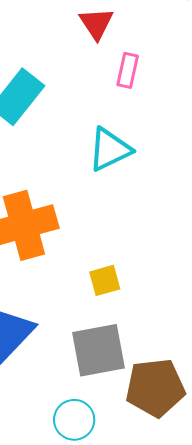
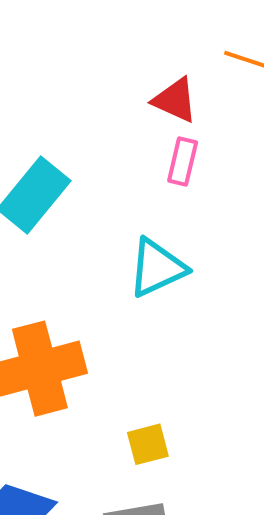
red triangle: (96, 23) -> (175, 100), moved, turned -33

